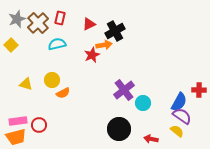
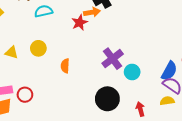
orange semicircle: (63, 93) -> (65, 66), moved, turned 120
yellow semicircle: (177, 131) -> (167, 101), turned -48
red arrow: (151, 139) -> (140, 109), turned 64

